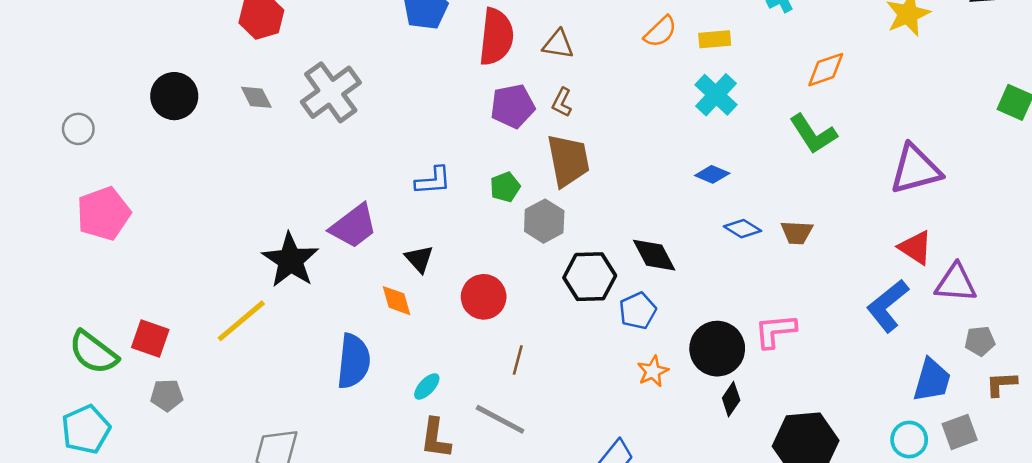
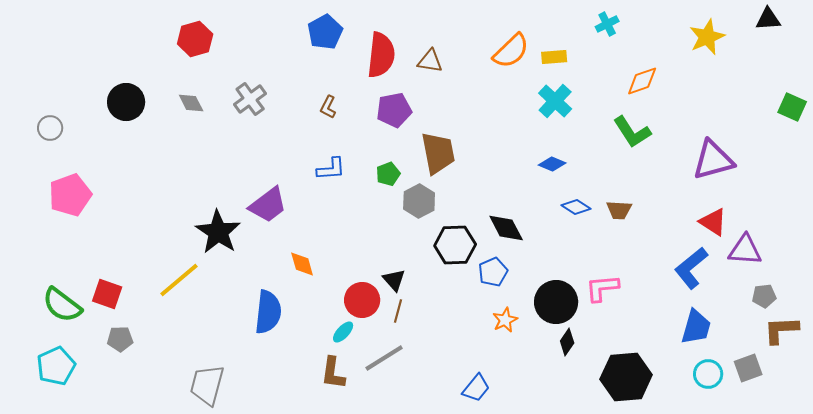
orange semicircle: (660, 32) -> (511, 51), size x1.4
gray cross: (331, 92) -> (250, 99), size x0.7
brown L-shape: (562, 102) -> (328, 107), moved
black triangle: (419, 259) -> (394, 280), moved
red circle: (484, 297) -> (362, 300), moved
blue trapezoid: (932, 380) -> (696, 327), moved
brown L-shape: (1001, 384) -> (781, 330), size x1.4
cyan ellipse: (427, 386) -> (343, 332), moved
gray line: (500, 419) -> (384, 358), turned -60

